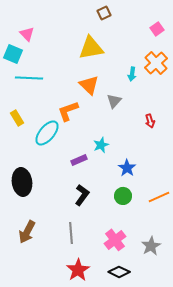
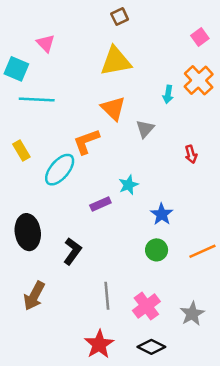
brown square: (104, 13) -> (120, 17), moved
pink triangle: (27, 34) -> (46, 43), moved
black L-shape: (82, 195) -> (72, 251), moved
gray line: (71, 233) -> (107, 296), moved

